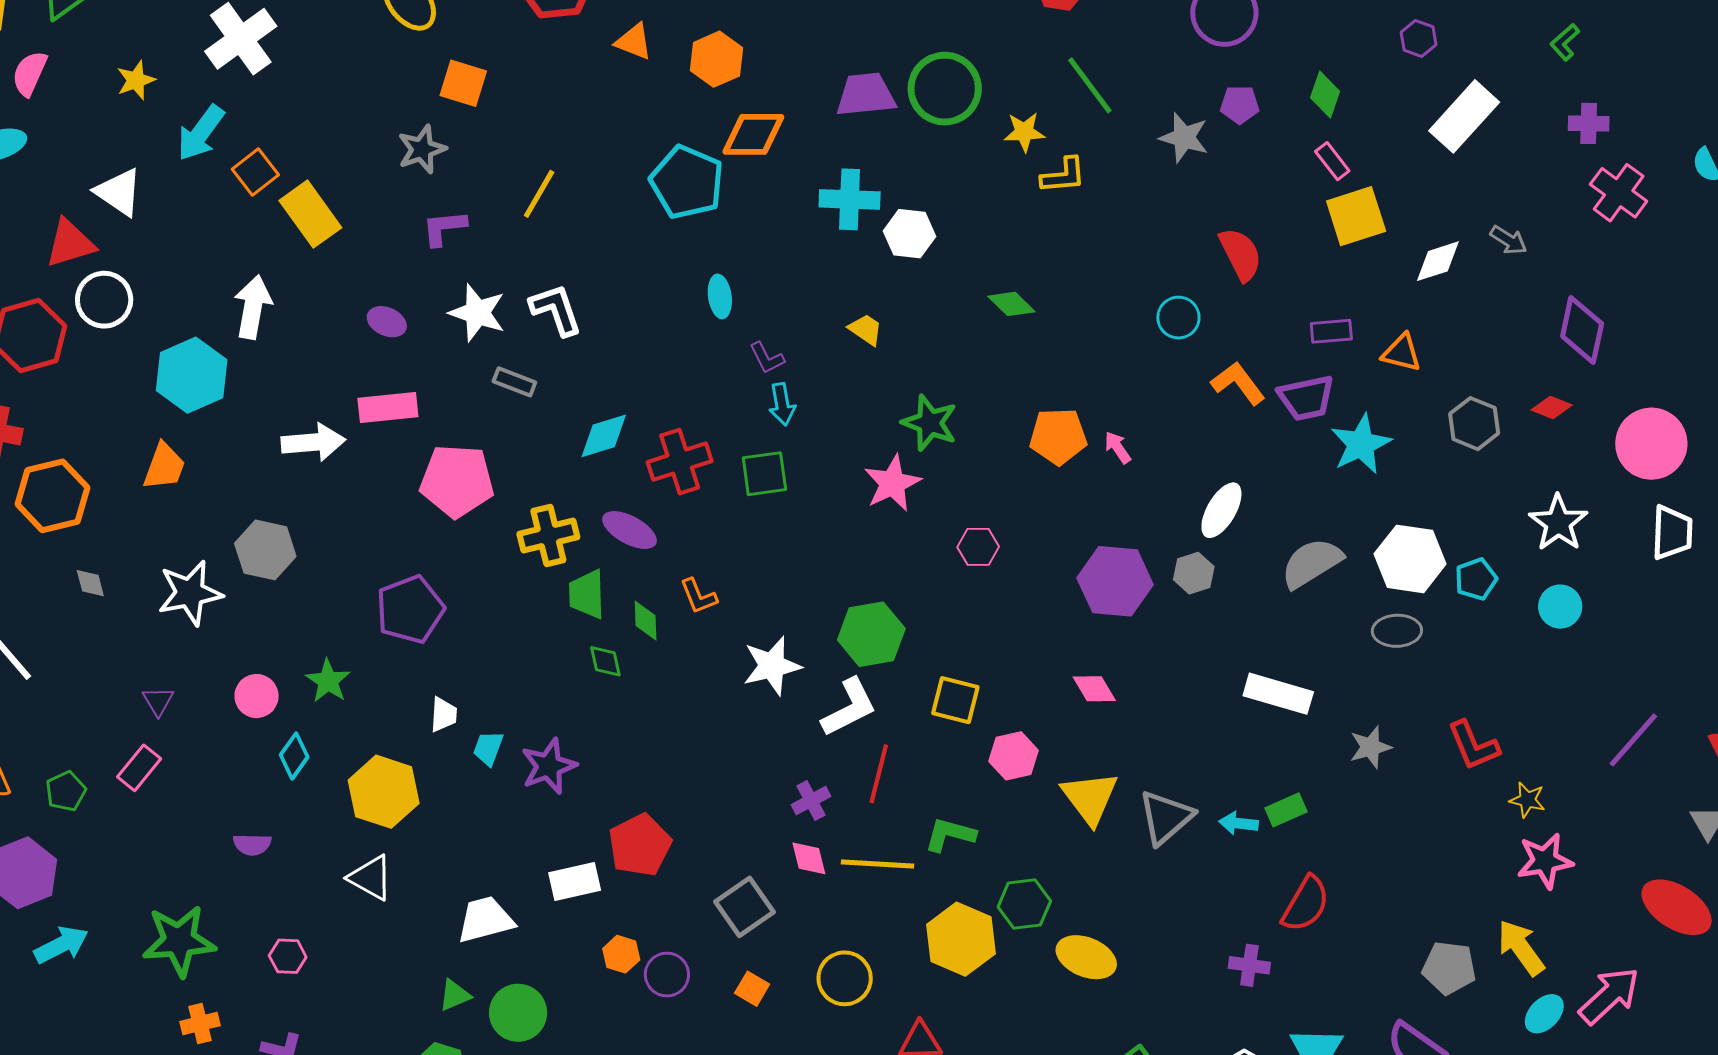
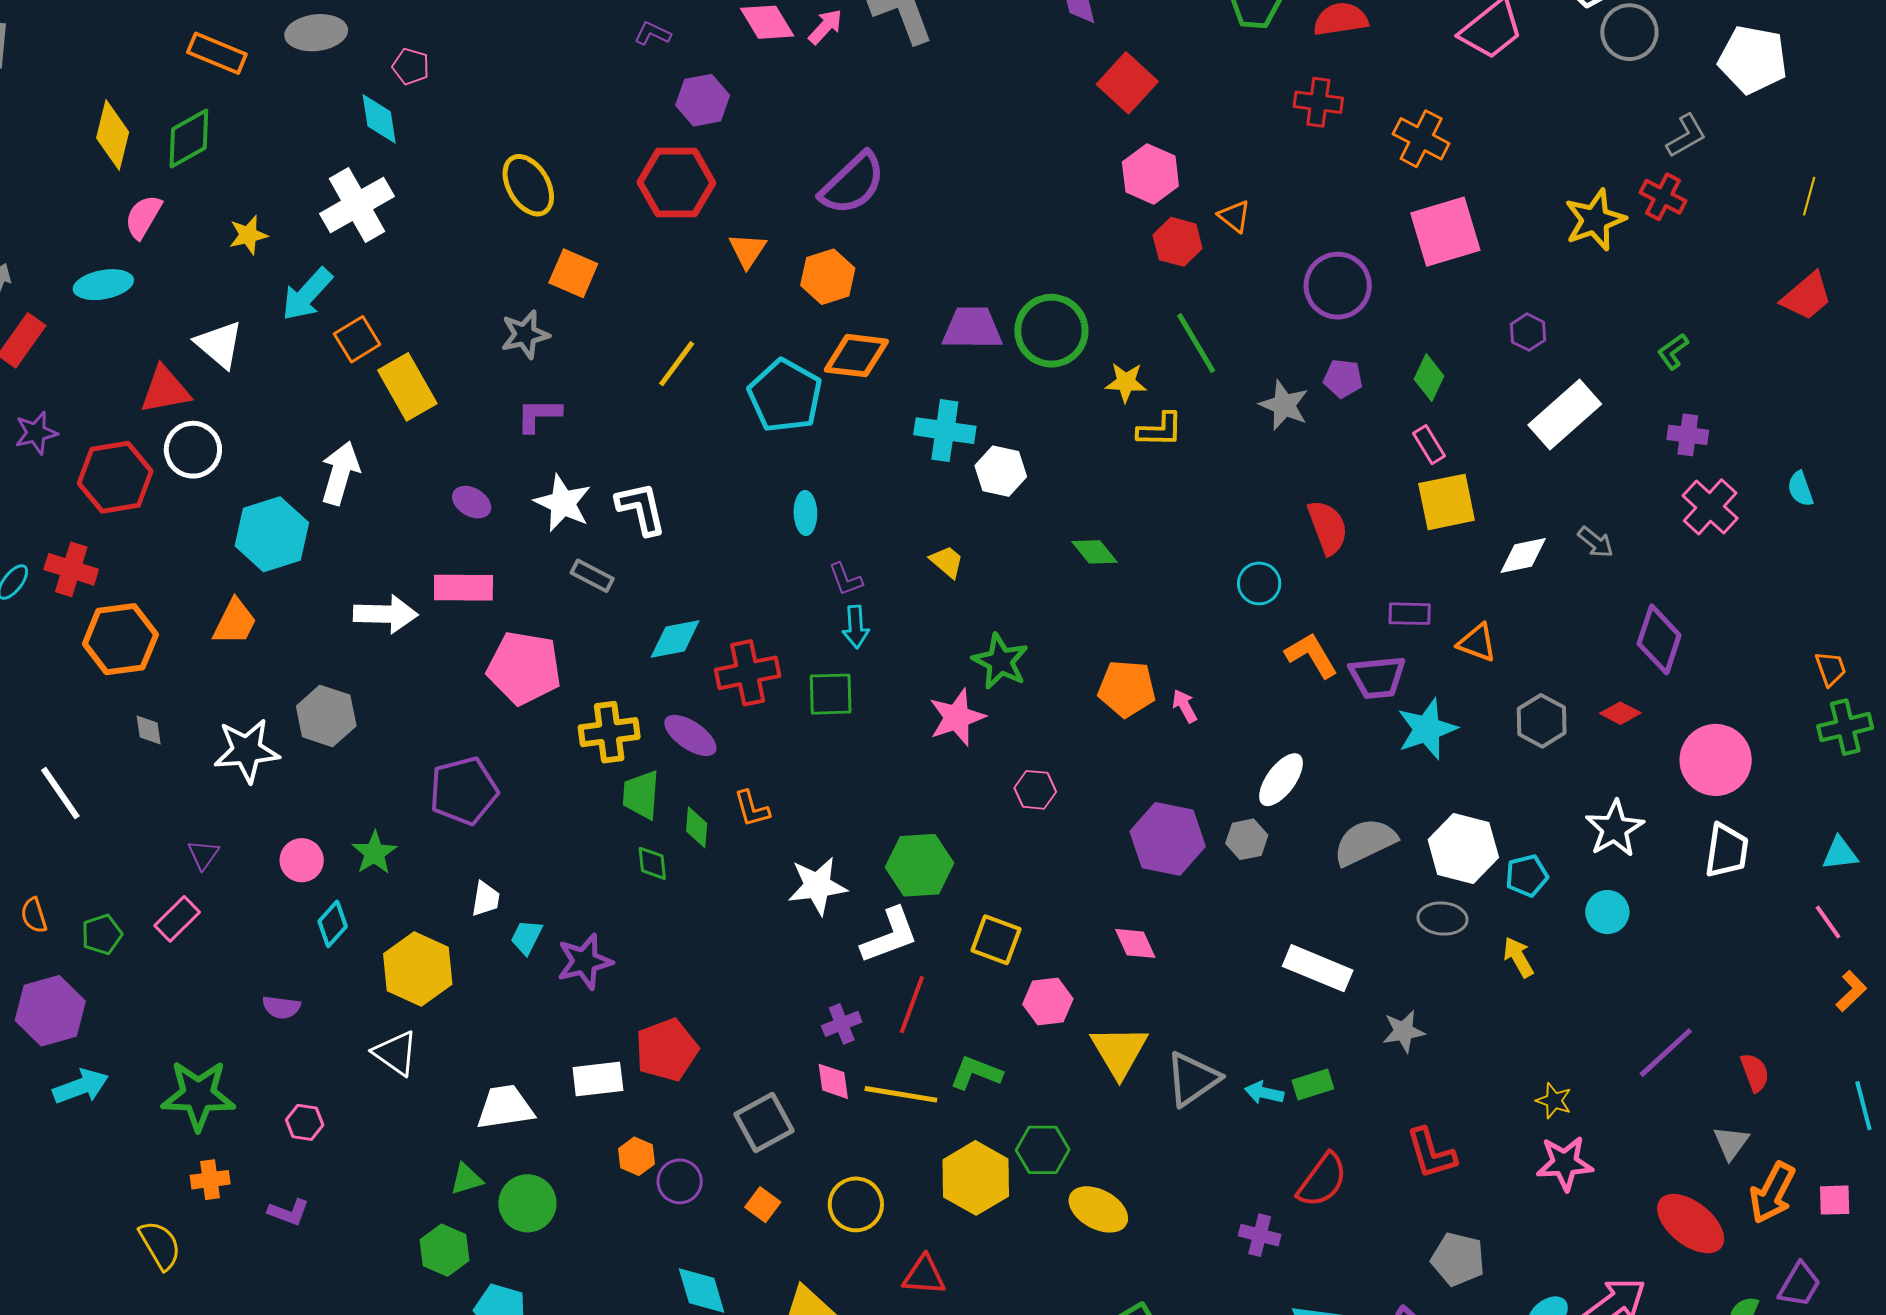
orange triangle: (634, 42) -> (747, 250), turned 36
yellow line: (539, 194) -> (677, 364), moved
red L-shape: (1473, 745) -> (1431, 1153), moved
yellow arrow: (1521, 948) -> (1518, 957), moved, size x0.7

